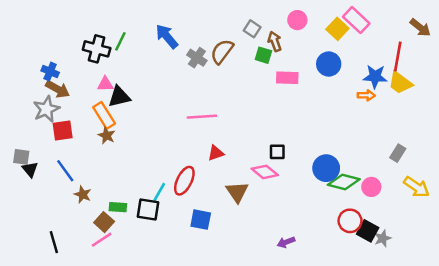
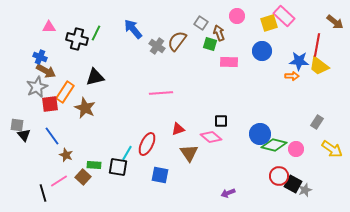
yellow square: (337, 29) -> (269, 23), turned 30
pink triangle: (105, 84) -> (49, 27), moved
orange rectangle: (104, 115) -> (65, 92), moved, turned 65
brown star: (107, 136) -> (85, 108), size x1.5
red triangle: (216, 153) -> (178, 129), moved
pink line: (102, 240) -> (59, 181), moved

